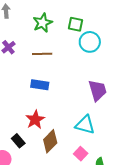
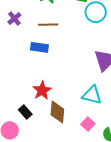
blue rectangle: (40, 85) -> (39, 47), moved
brown diamond: (50, 141) -> (57, 112), turned -40

